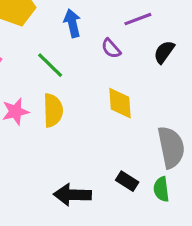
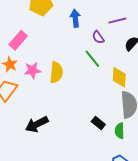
green line: (50, 65) -> (92, 59), moved
yellow diamond: (120, 103) -> (119, 77), moved
black arrow: (72, 195) -> (37, 124), moved, turned -35

